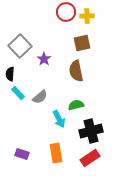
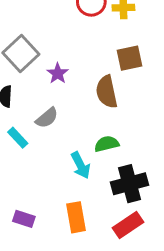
brown square: (82, 43) -> (130, 58), moved
cyan rectangle: (18, 93) -> (18, 138), moved
gray semicircle: (40, 97) -> (47, 118), moved

